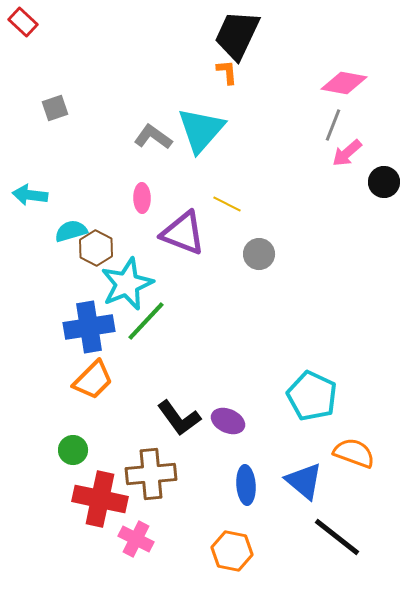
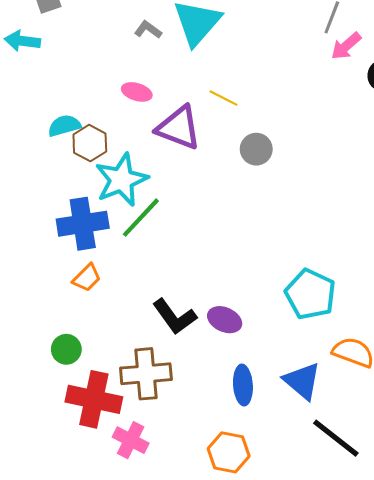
gray L-shape: (153, 137) -> (148, 30), size x0.7
cyan arrow: (30, 195) -> (22, 41), moved
pink ellipse: (142, 198) -> (137, 92), turned -72
orange trapezoid: (93, 380) -> (87, 278), size x0.7

